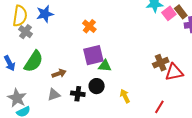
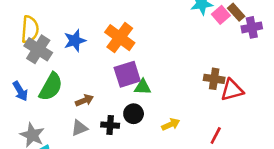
blue star: (45, 14) -> (75, 41), moved
orange cross: (89, 26) -> (120, 38), size x1.6
gray cross: (25, 32) -> (38, 49), size x1.5
brown cross: (161, 63) -> (214, 79), turned 35
yellow arrow: (125, 96) -> (171, 124), turned 96

